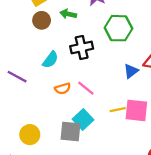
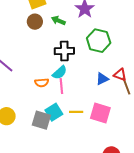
cyan semicircle: (50, 60) -> (60, 73), moved
pink line: (86, 88) -> (61, 86), turned 35
yellow line: (118, 110) -> (76, 112), moved

